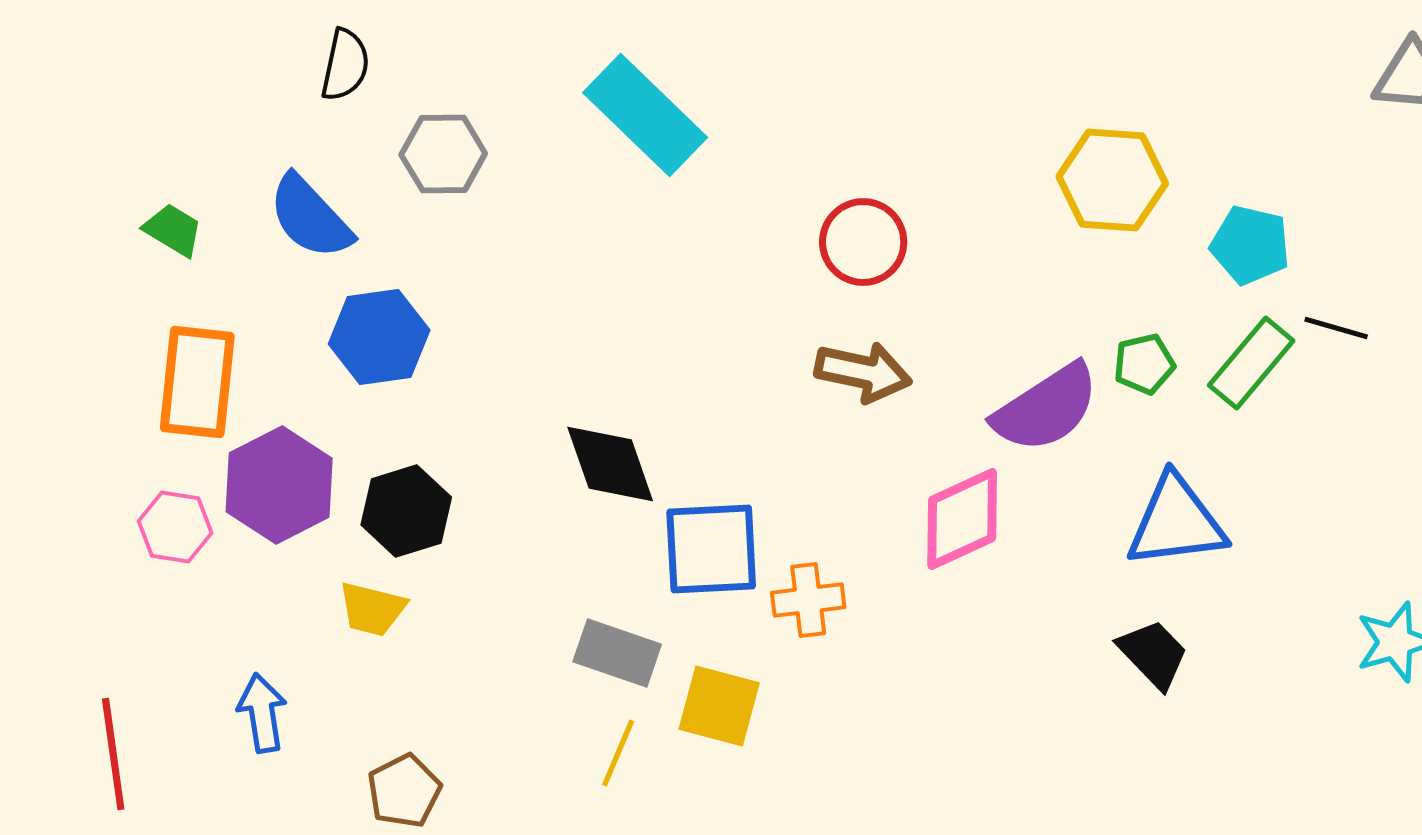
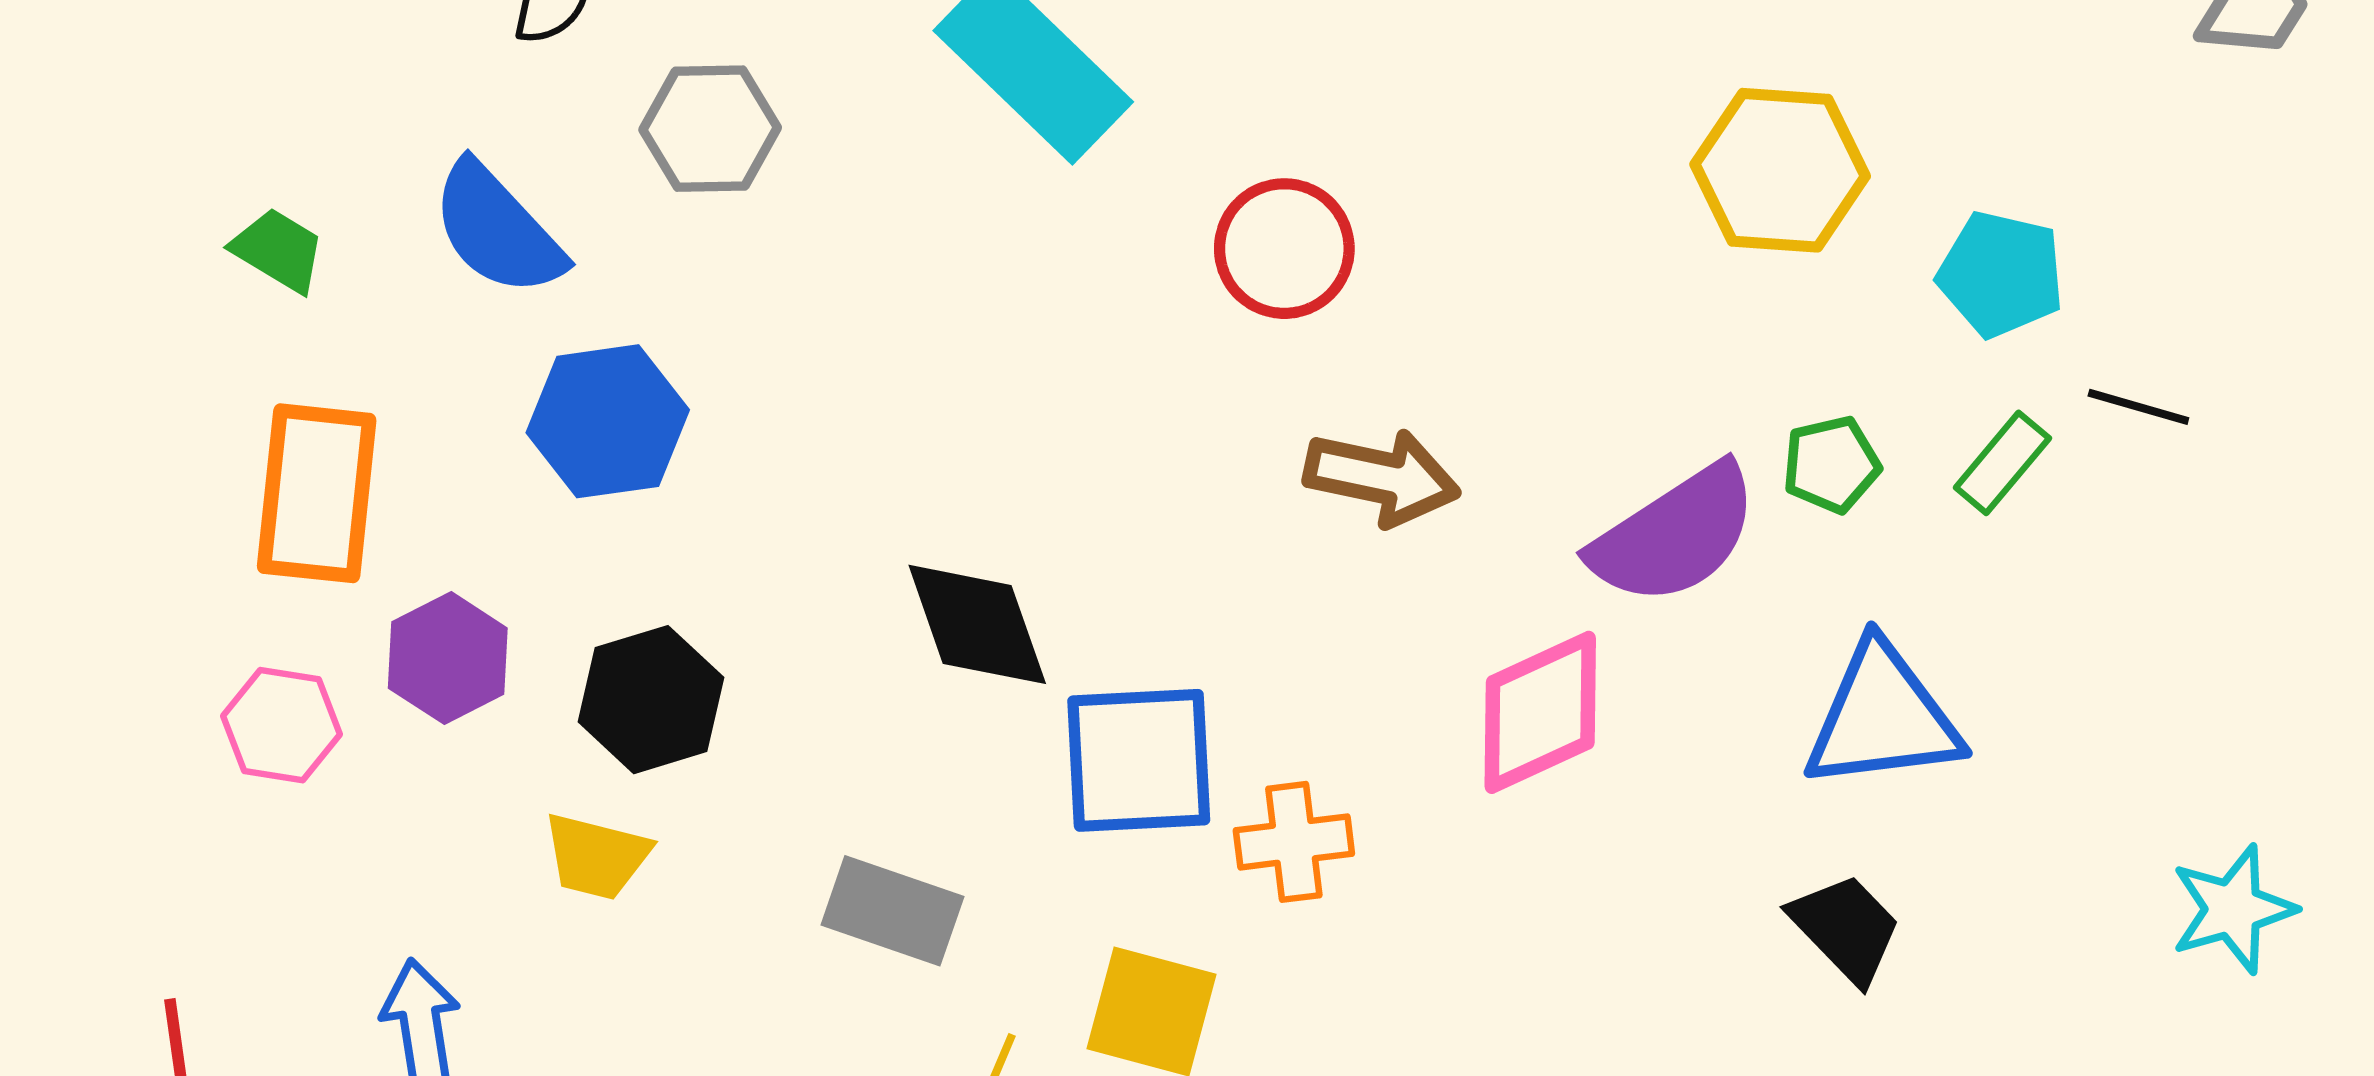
red circle: (863, 242) -> (1284, 249), moved
green rectangle: (1251, 363) -> (2002, 463), size x0.7
purple hexagon: (279, 485) -> (448, 658), size x0.7
gray rectangle: (617, 653) -> (892, 911), moved

